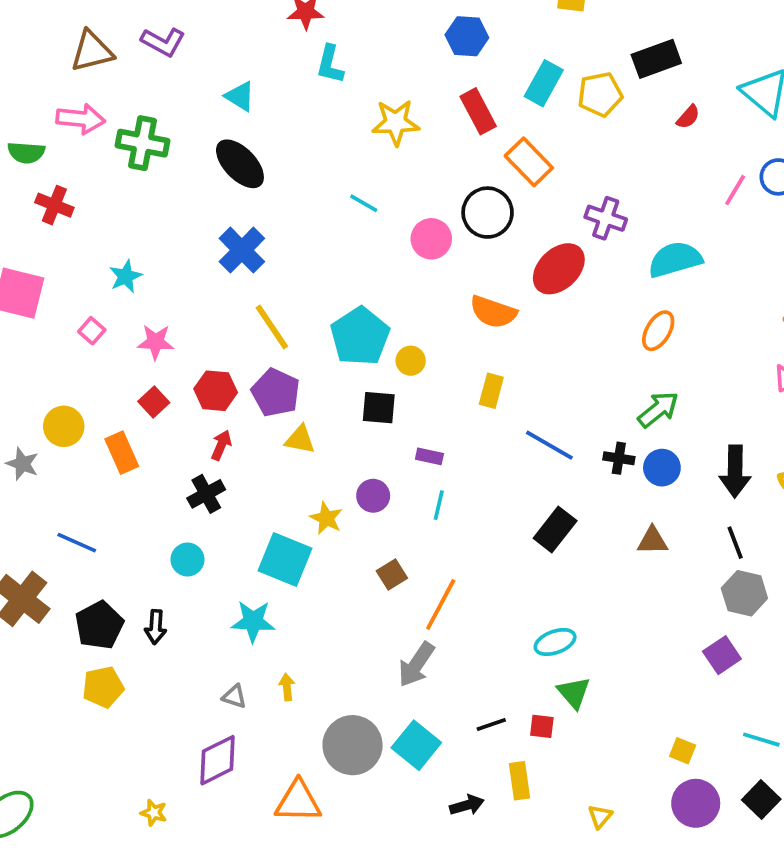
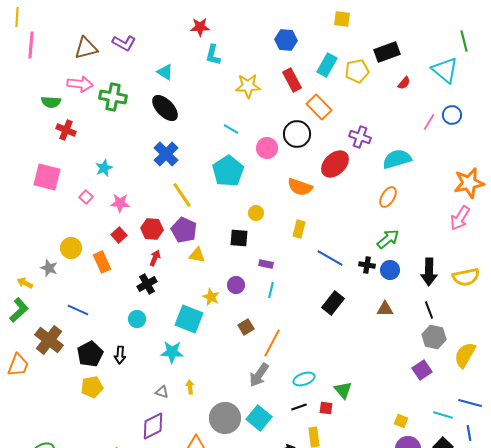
cyan pentagon: (360, 336) -> (228, 171), moved
cyan ellipse: (555, 642) -> (304, 379), moved

